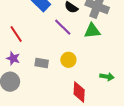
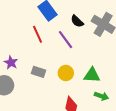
green triangle: (92, 31) -> (92, 75), moved
red line: (16, 34) -> (38, 34), moved

